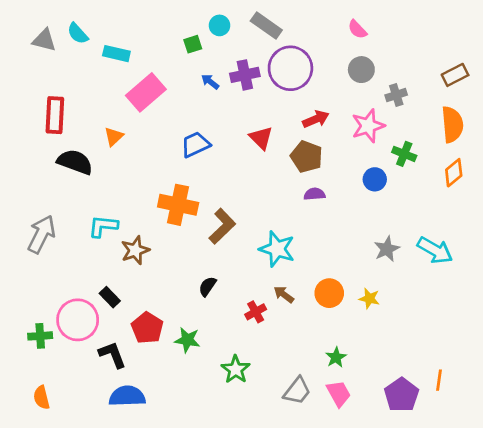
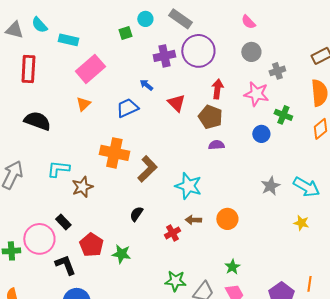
blue arrow: (210, 82) -> (146, 85), moved
red rectangle: (55, 115) -> (28, 69), moved
red arrow: (316, 119) -> (217, 89), turned -60
pink star: (368, 126) -> (256, 94), turned 30
orange triangle: (114, 137) -> (83, 104), moved
brown arrow: (284, 294) -> (193, 220), turned -35
yellow star: (369, 298) -> (301, 223), moved
green star: (236, 369) -> (175, 281), moved, turned -30

